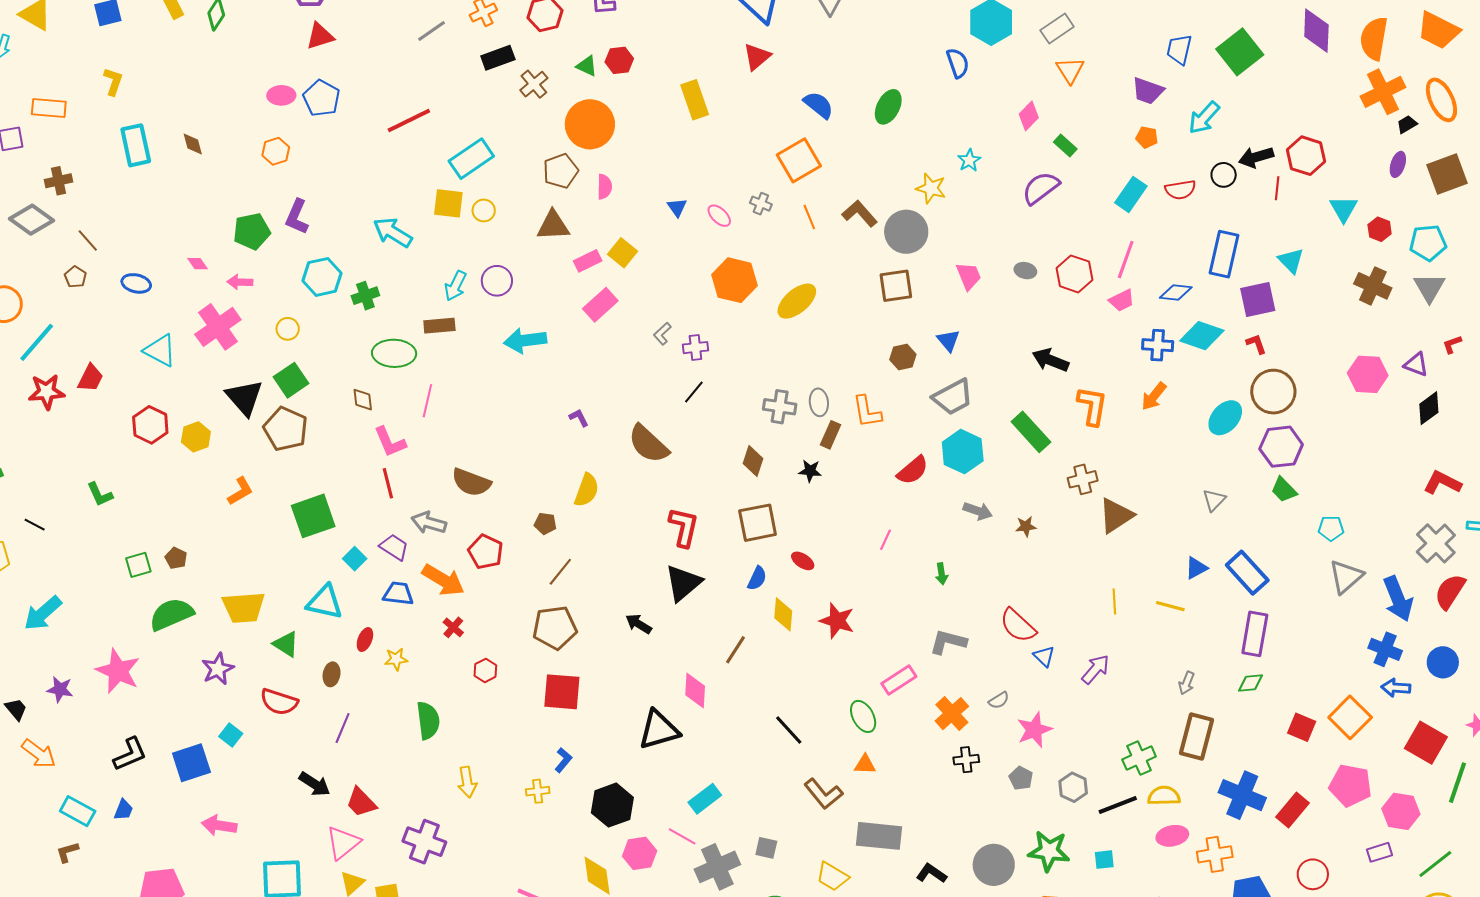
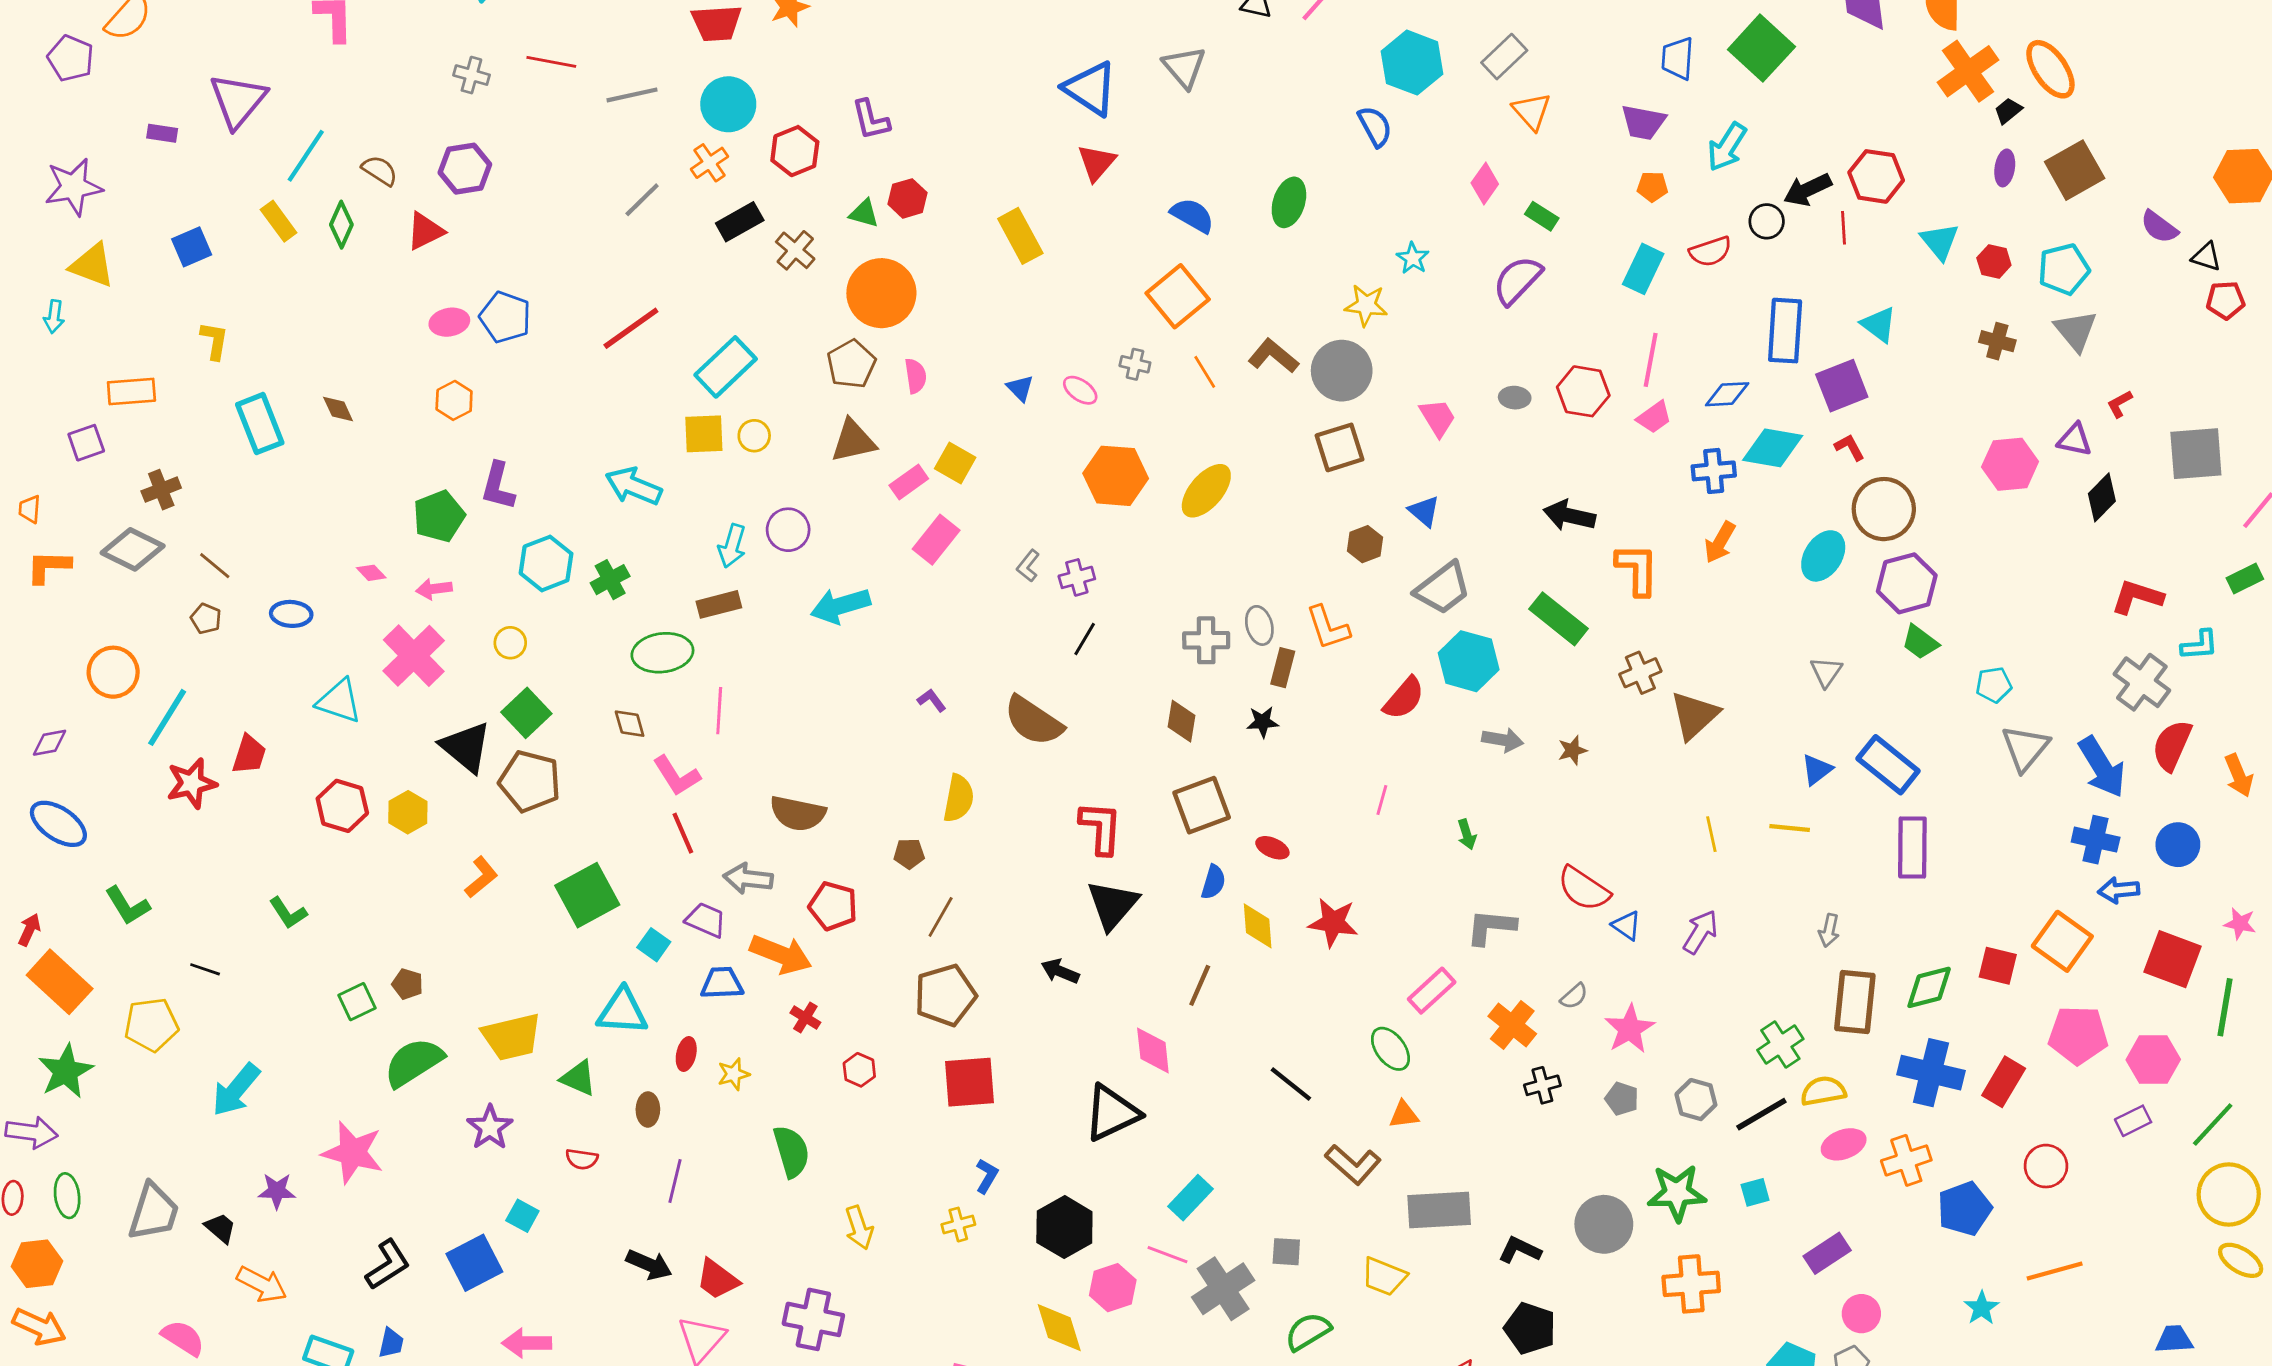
red triangle: (320, 36) -> (425, 231), moved
brown cross: (1373, 286) -> (1997, 341), size x0.7
green diamond: (1250, 683) -> (1929, 987), moved, size x1.4
red semicircle: (279, 702) -> (582, 1159), size x0.6

